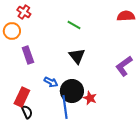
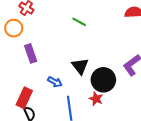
black triangle: (77, 56) -> (80, 66), moved
black circle: (72, 91) -> (103, 80), moved

